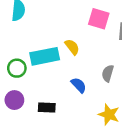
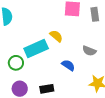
gray semicircle: (108, 73) -> (89, 51), turned -72

